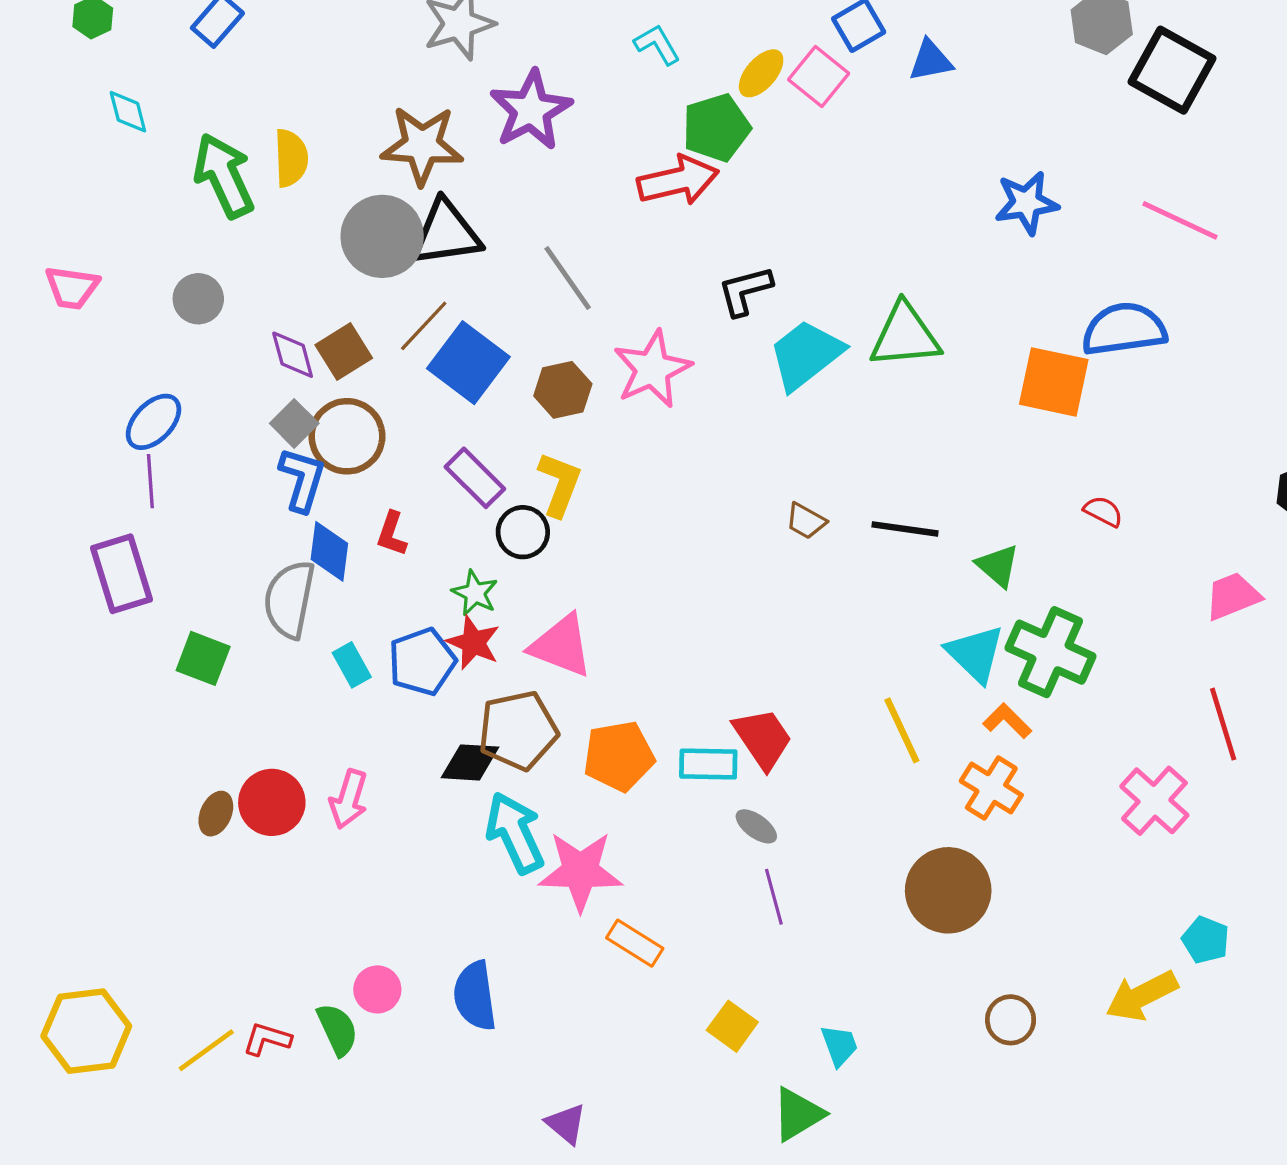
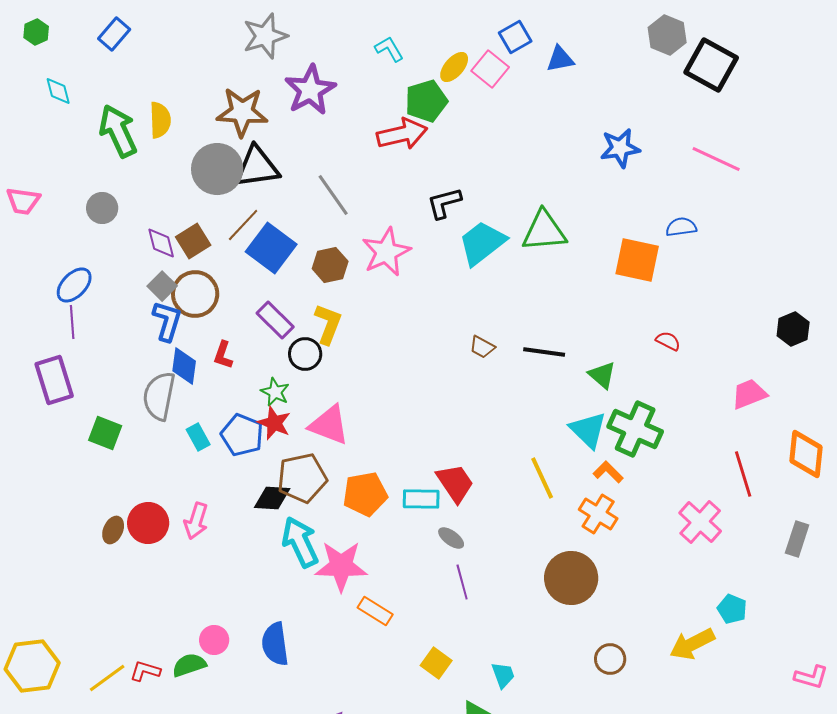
blue semicircle: (1124, 329) -> (681, 227), size x0.6
blue pentagon: (422, 662) -> (242, 435), turned -30
green semicircle: (337, 1029) -> (189, 665), turned -84

